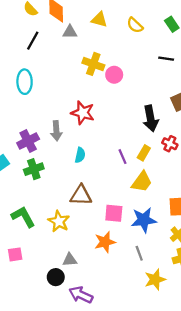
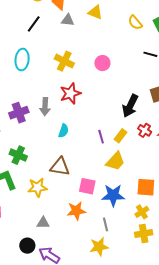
yellow semicircle: (135, 25) -> (135, 23), moved
yellow cross: (93, 64) -> (64, 61), moved
red star: (83, 113) -> (70, 93), turned 30
black arrow: (151, 118) -> (130, 106), turned 30
green cross: (34, 169) -> (18, 155), moved, turned 36
yellow star: (59, 221) -> (37, 187), turned 30
black circle: (56, 277) -> (27, 246), moved
yellow star: (155, 279) -> (99, 247), moved

